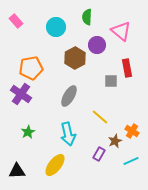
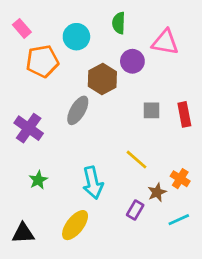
pink triangle: (121, 31) -> (165, 42), turned -30
orange pentagon: (31, 68) -> (42, 61), moved
red rectangle: (127, 68) -> (184, 114), moved
gray ellipse: (69, 96) -> (78, 110), moved

